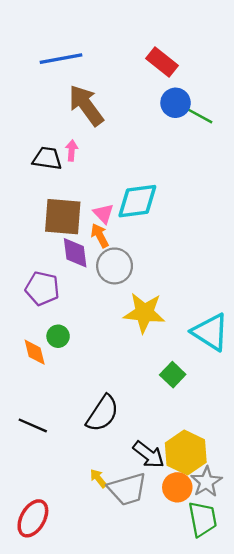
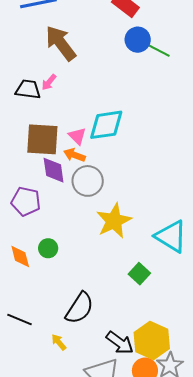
pink arrow: (72, 150) -> (49, 82), turned -144
orange arrow: (100, 236) -> (74, 155), turned -40
yellow star: (144, 313) -> (114, 221), turned -30
green circle: (58, 336) -> (48, 248), moved
yellow arrow: (98, 478) -> (59, 342), moved

